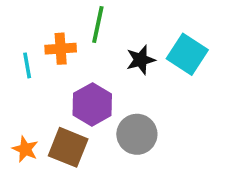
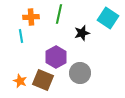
orange cross: (61, 49) -> (31, 17), moved
cyan square: (187, 54) -> (108, 18), moved

